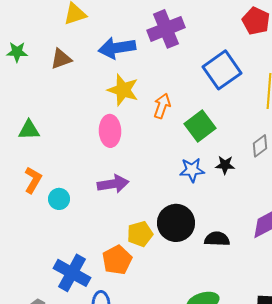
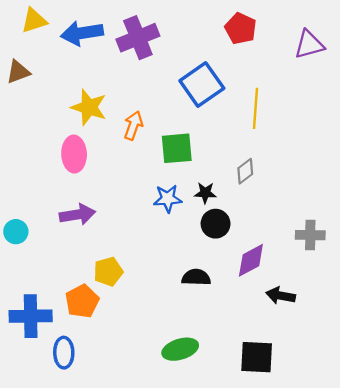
blue arrow: (117, 48) -> (82, 33), moved
green square: (200, 126) -> (177, 148), turned 32
black circle: (176, 223) -> (216, 224), moved, size x0.7
blue cross: (72, 273) -> (31, 316), turned -30

